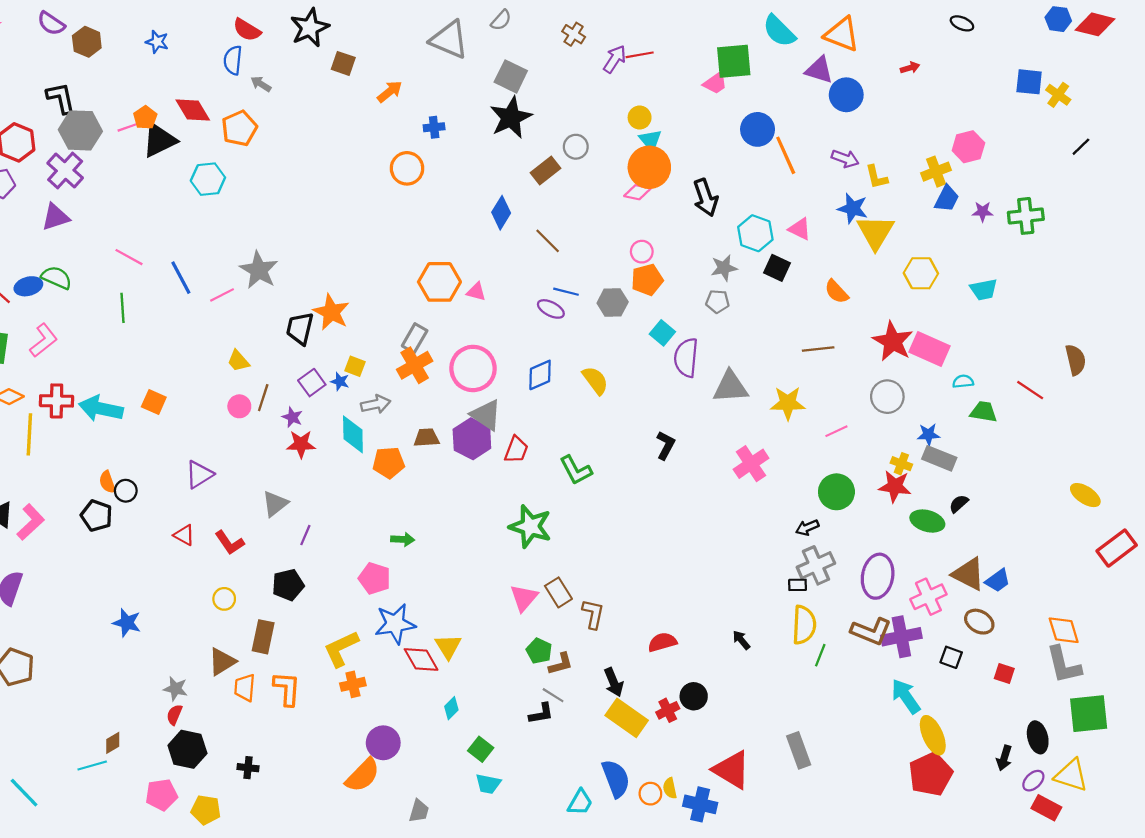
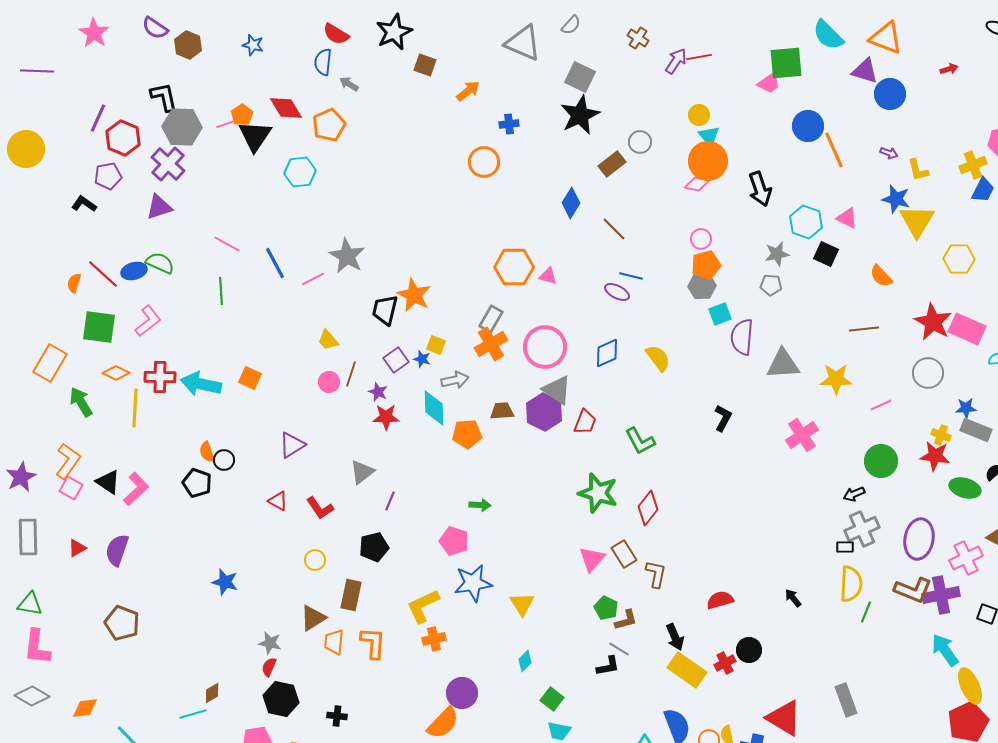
black triangle: (159, 140) -> (255, 136), turned -30
purple arrow: (845, 159) -> (889, 153), size x0.7
gray hexagon: (613, 302) -> (702, 286), moved
cyan square: (662, 333) -> (720, 314), turned 30
red diamond: (421, 659) -> (648, 508), moved, turned 68

